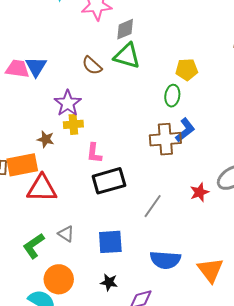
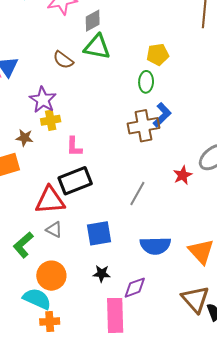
black rectangle: (109, 181) -> (75, 181), moved
red triangle: (42, 188) -> (50, 200), moved

